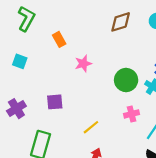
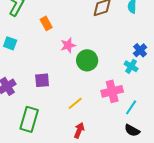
green circle: (126, 80) -> (87, 60), moved
pink cross: (132, 114) -> (112, 91), size x1.5

